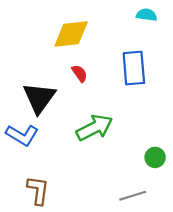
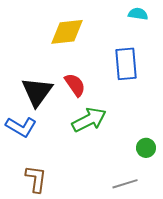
red semicircle: (80, 73) -> (75, 85), moved, size x1.4

